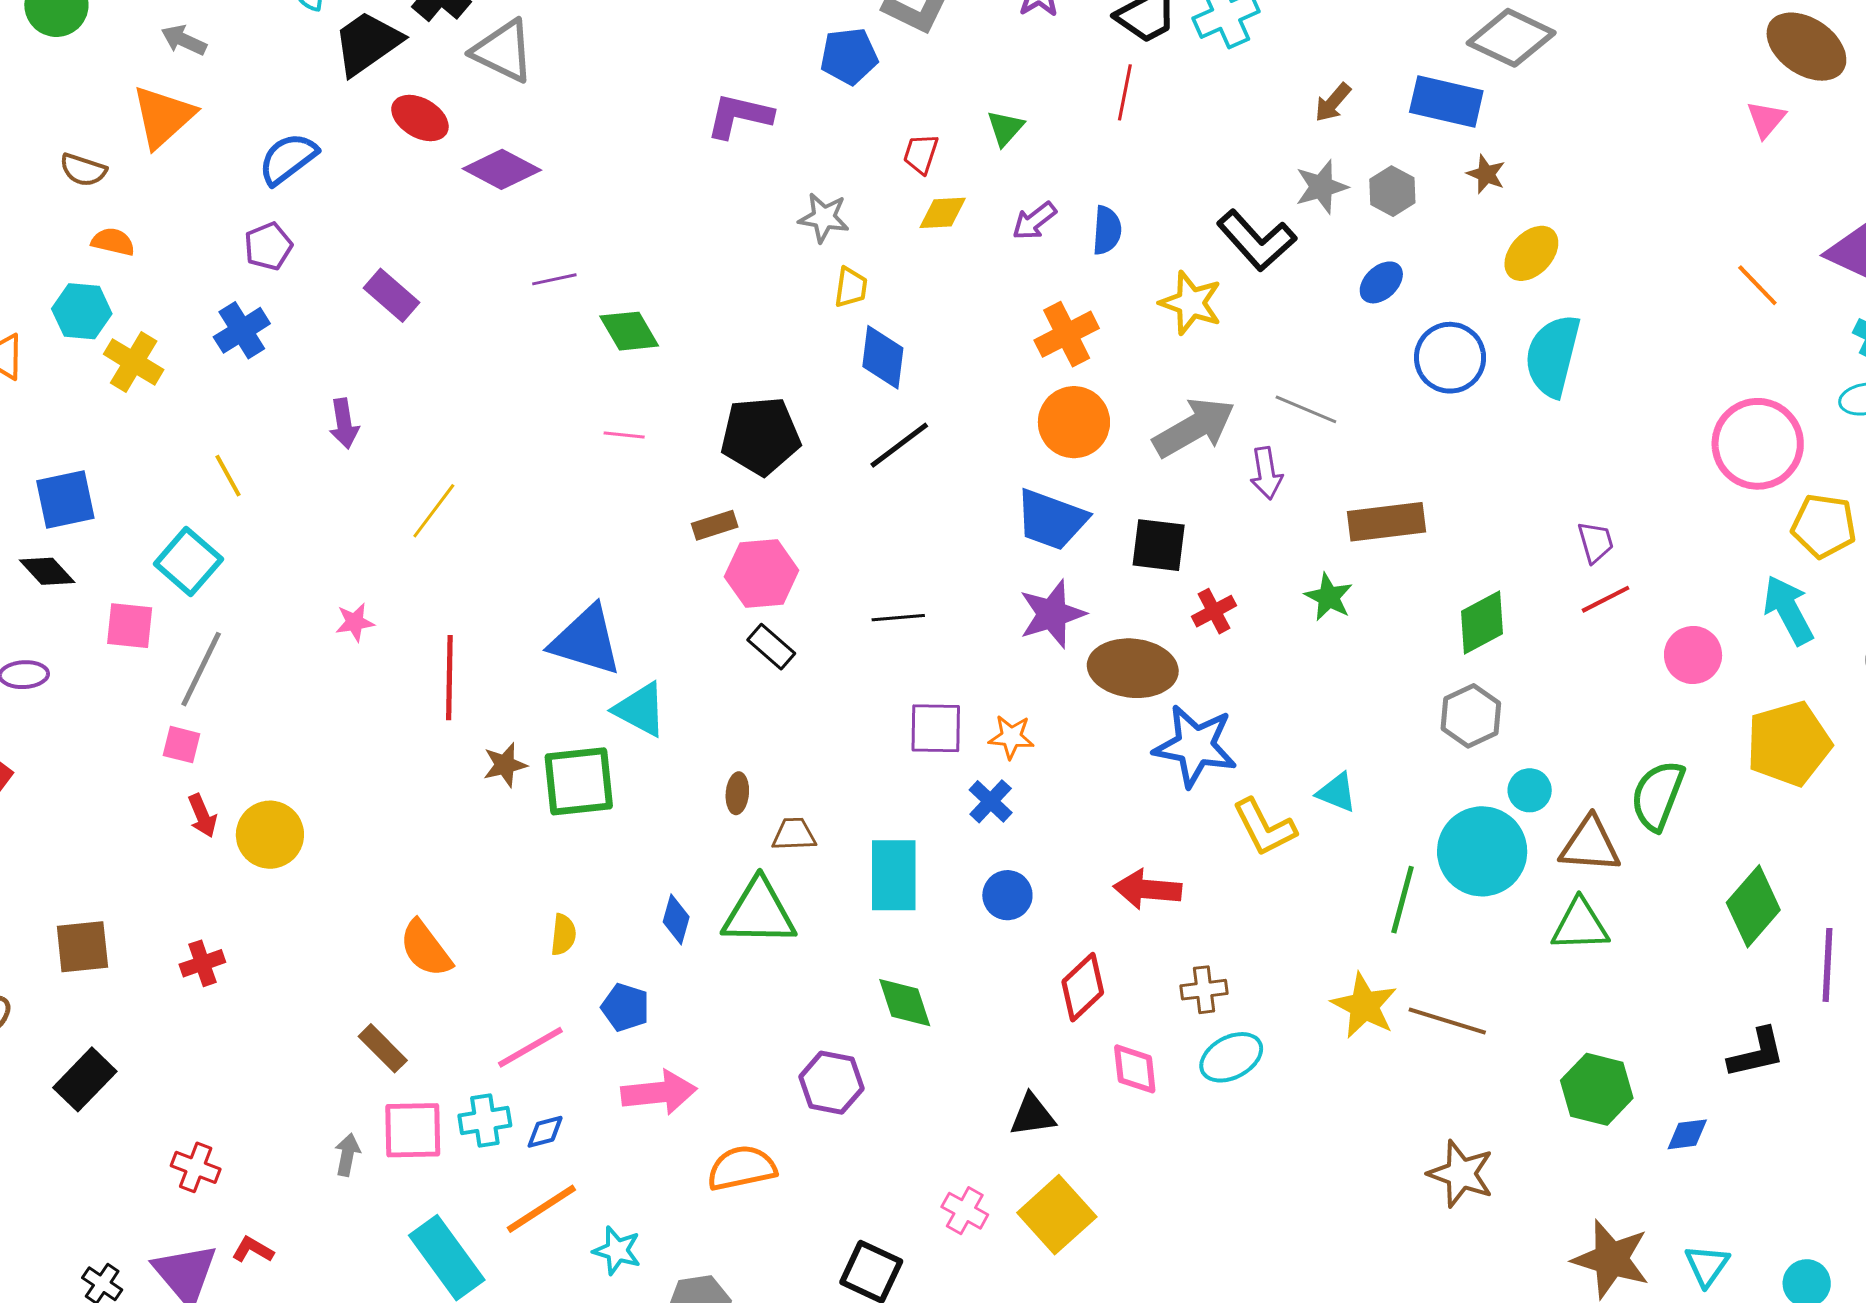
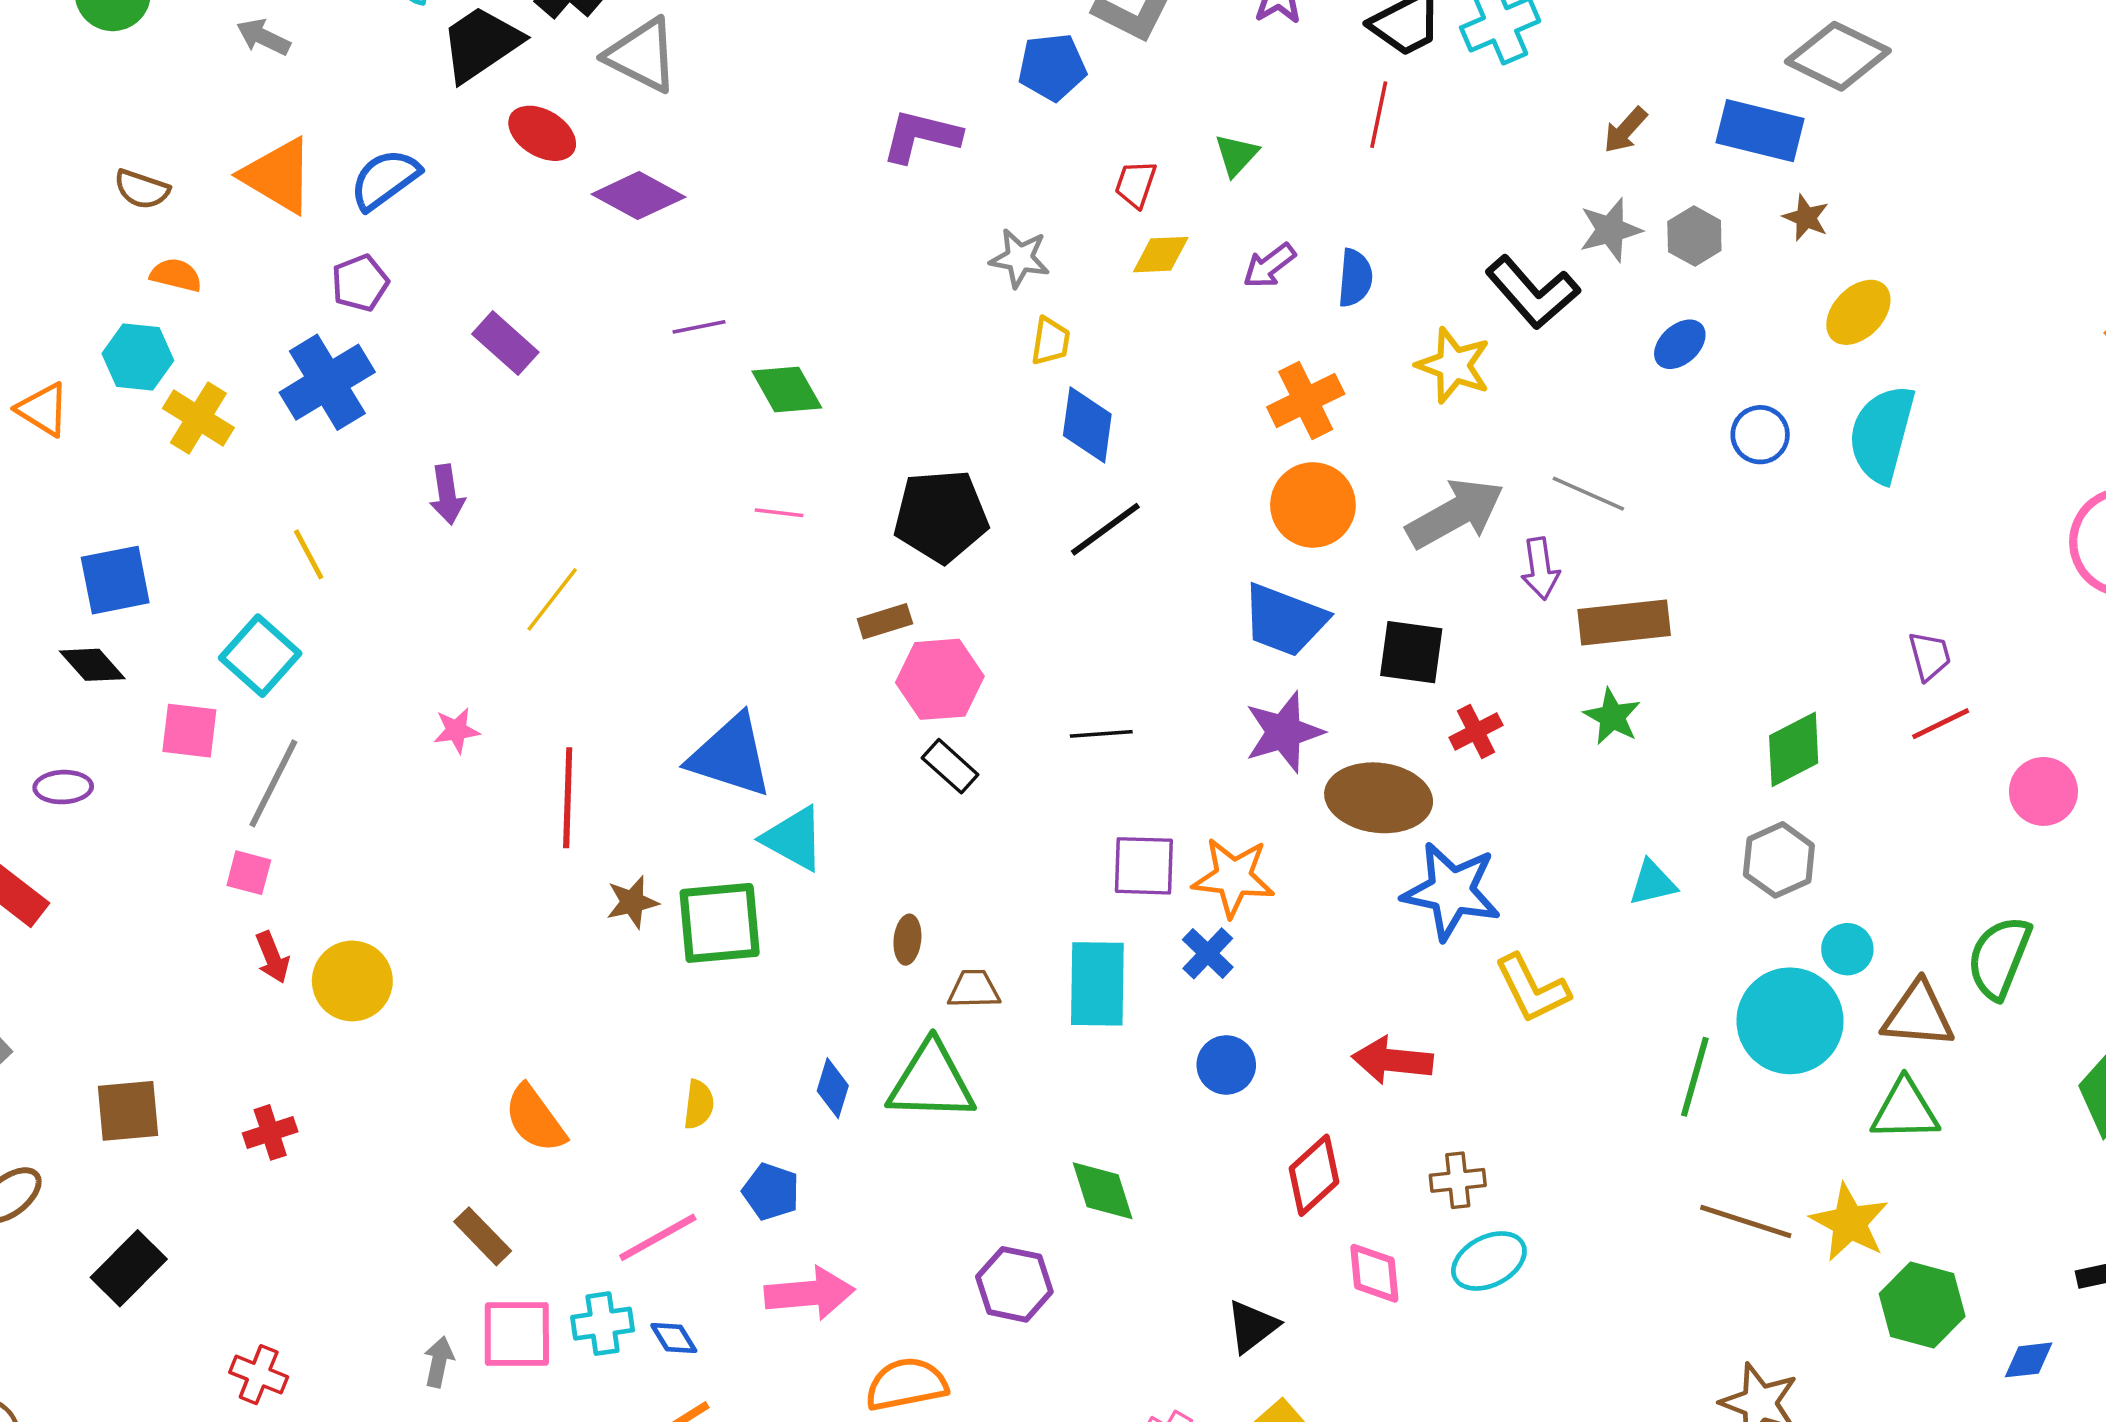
orange triangle: (163, 117) -> (278, 176), moved, turned -48
blue cross: (242, 330) -> (327, 382), size x1.4
blue circle: (1450, 358) -> (1760, 435), size x0.7
brown rectangle: (1386, 522) -> (1624, 622), moved
orange star: (1011, 737) -> (1233, 877), size x1.5
cyan triangle: (1337, 792) -> (1653, 883), moved, turned -36
cyan rectangle: (894, 875) -> (1097, 984), moved
yellow star: (1364, 1006) -> (1849, 1222), moved
black triangle: (1032, 1115) -> (1252, 1326), turned -30
blue diamond: (545, 1132) -> (674, 1338), turned 72

